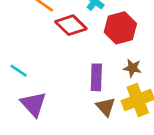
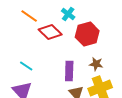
cyan line: (19, 71) -> (26, 66), moved

